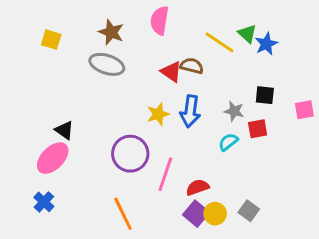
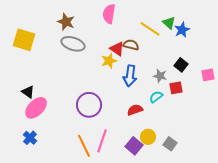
brown star: (111, 32) -> (66, 22), moved
yellow square: (51, 40) -> (24, 40), moved, size x1.6
black square: (265, 95) -> (181, 65), turned 32
yellow star: (158, 114) -> (109, 61), moved
black triangle: (64, 130) -> (28, 92), moved
pink line: (165, 174) -> (102, 141), moved
red semicircle: (198, 187) -> (135, 110), moved
yellow circle: (215, 214) -> (148, 137), moved

